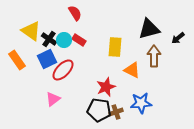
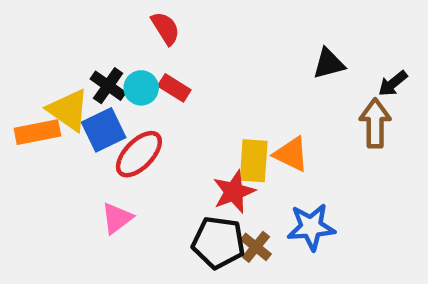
black triangle: (149, 29) -> (329, 64), size x0.7
yellow triangle: (31, 31) -> (68, 110), moved
yellow rectangle: (115, 47) -> (254, 161), moved
brown arrow: (154, 56) -> (375, 123), moved
orange rectangle: (17, 60) -> (37, 132), turned -66
brown cross: (116, 112) -> (256, 247), turned -32

